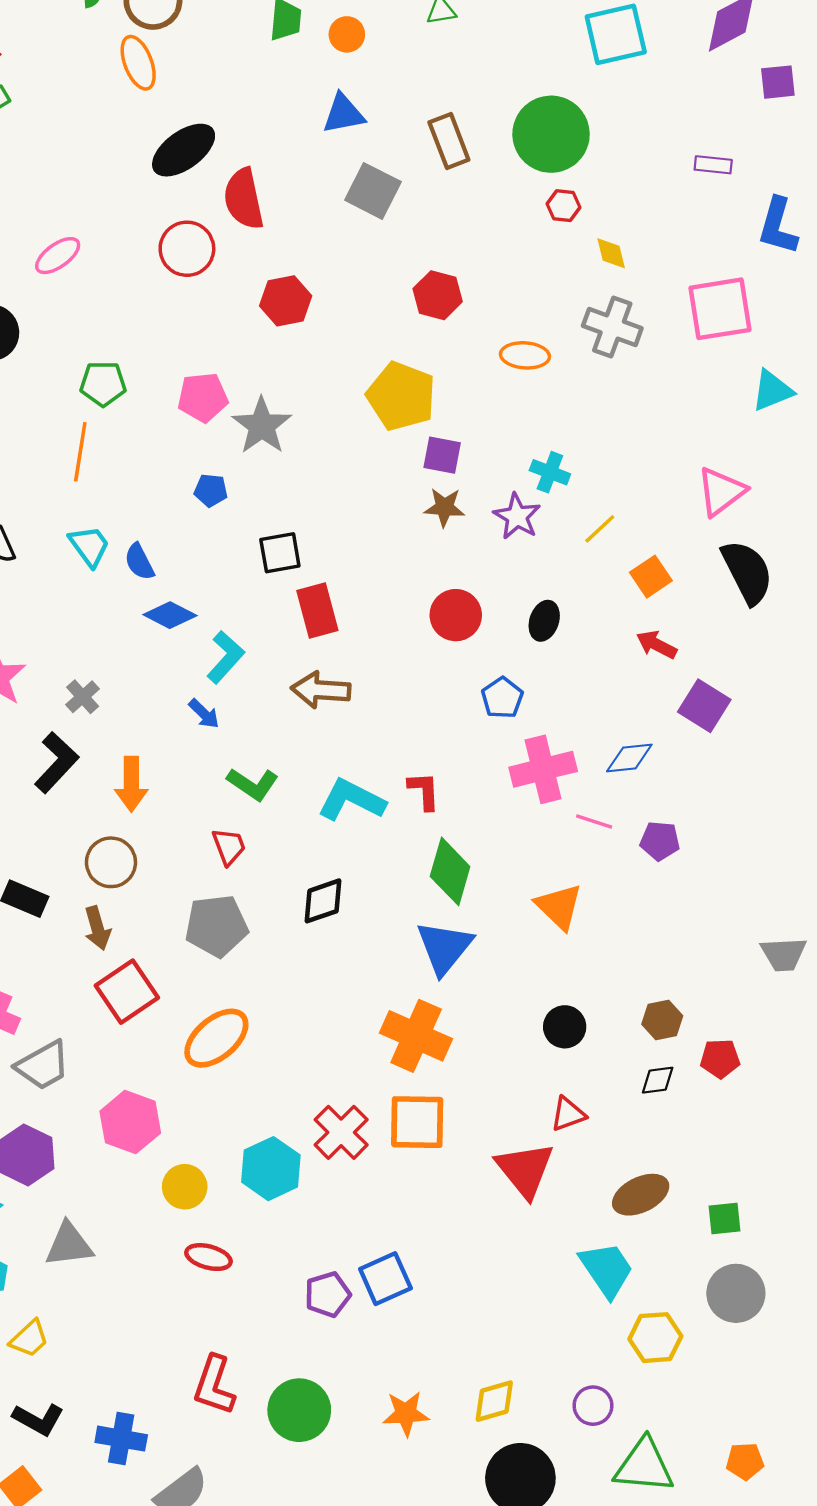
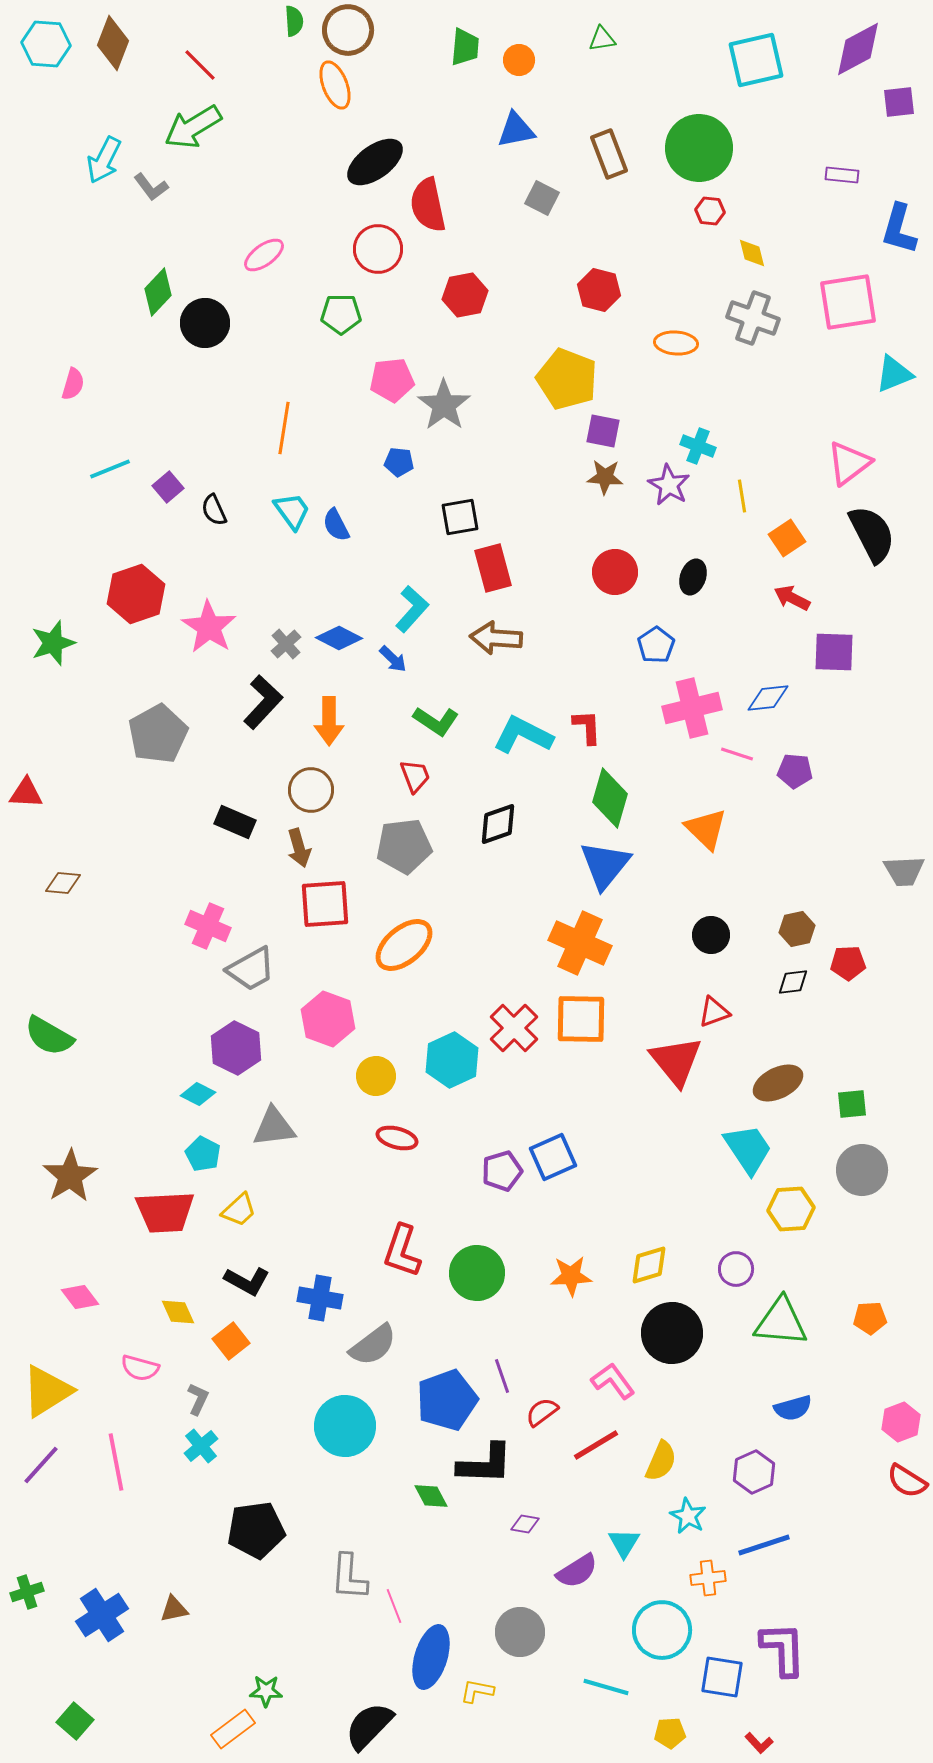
gray square: (373, 191) -> (542, 198), size x0.7
green pentagon: (103, 384) -> (341, 314), moved
yellow line: (600, 529) -> (742, 496), turned -56
blue diamond: (170, 615) -> (339, 638), moved
purple square: (704, 706) -> (834, 652), turned -30
red square: (127, 992) -> (325, 904), turned 30

